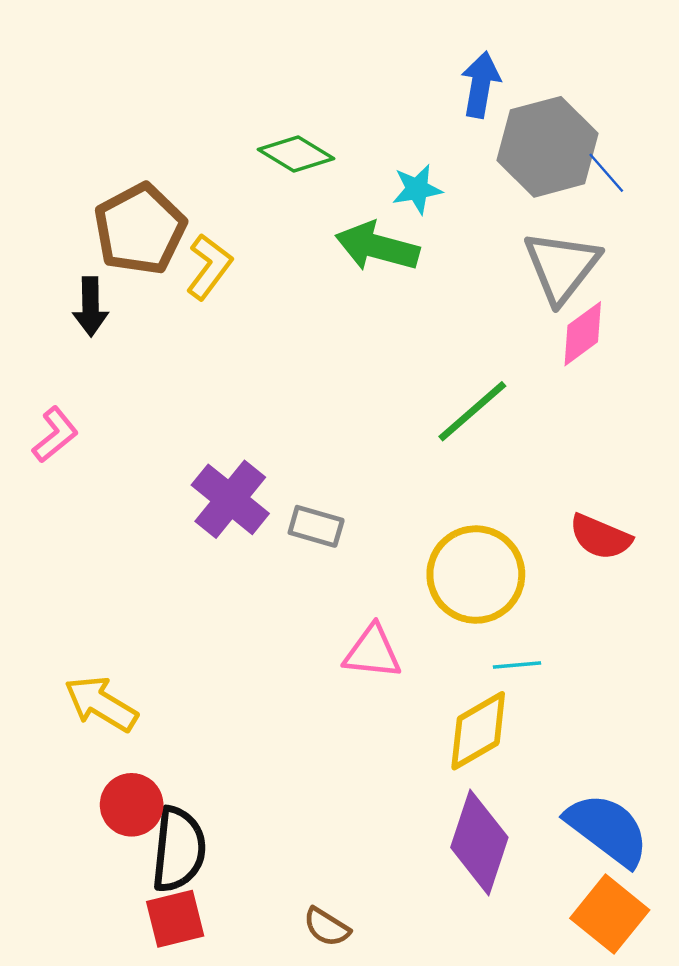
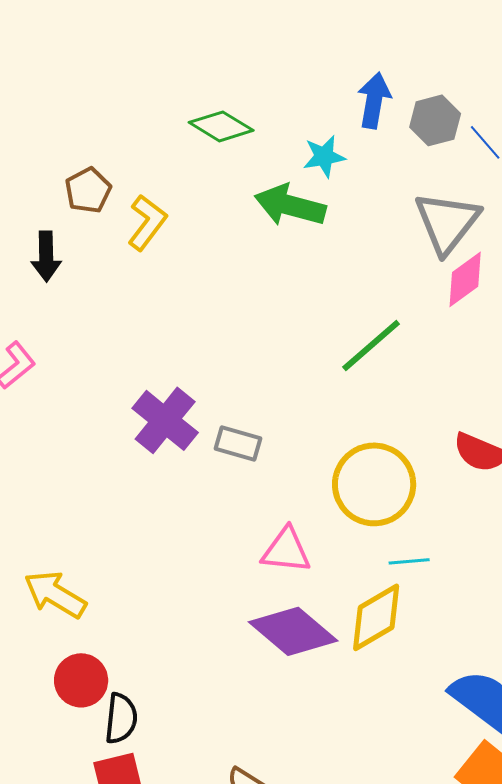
blue arrow: (481, 85) -> (374, 100), moved
gray hexagon: (548, 147) -> (435, 120), size x0.6
brown pentagon: (140, 229) -> (88, 190), size x0.6
purple diamond: (479, 842) -> (293, 631), moved, turned -68
black semicircle: (179, 849) -> (121, 718), size x0.7

